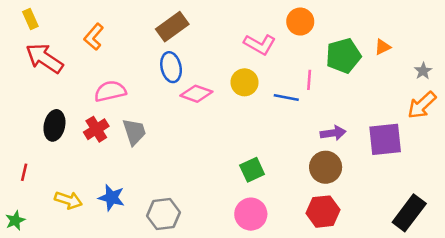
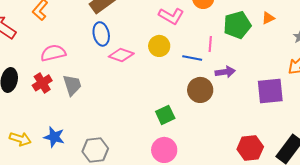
purple arrow: (333, 133) -> (225, 72), moved
brown circle: (326, 167) -> (200, 90), moved
red hexagon: (323, 212) -> (250, 148), moved

